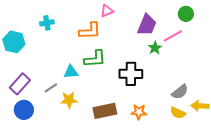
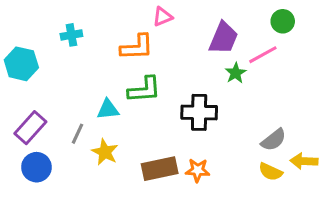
gray line: (51, 88) -> (78, 134), turned -32
yellow star: (69, 100) -> (105, 152), turned 30
orange star: (139, 112) -> (198, 170), moved

